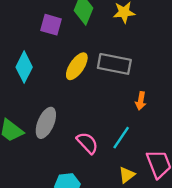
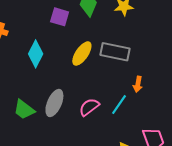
cyan line: (121, 138) -> (119, 105), moved
pink semicircle: (87, 143) -> (89, 107), moved, turned -85

